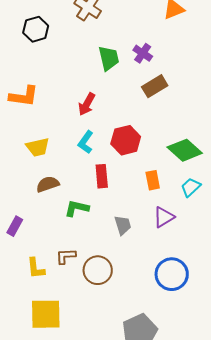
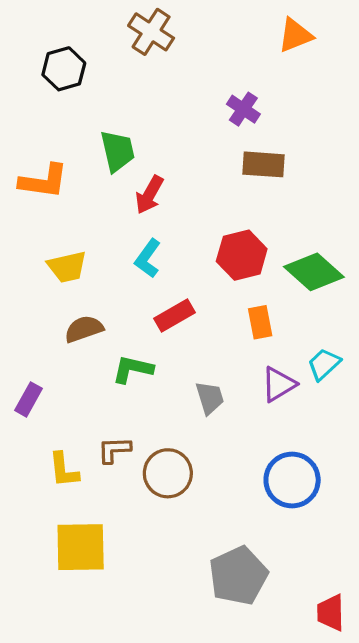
green trapezoid: (109, 58) -> (117, 151), moved
brown rectangle: (155, 86) -> (263, 164), turned 35
red hexagon: (126, 140) -> (242, 255), moved
red rectangle: (102, 176) -> (175, 316), turned 65
cyan trapezoid: (191, 187) -> (324, 364), moved

